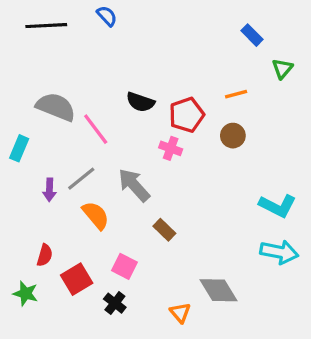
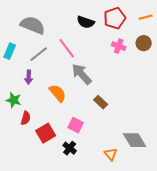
red pentagon: (187, 115) -> (115, 18), moved
pink line: (96, 129) -> (67, 48), moved
pink cross: (171, 148) -> (119, 46), moved
gray line: (81, 179) -> (39, 54), moved
green star: (26, 293) -> (14, 100), moved

